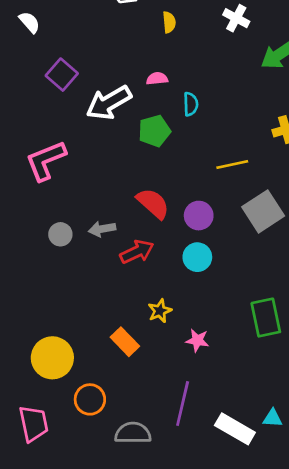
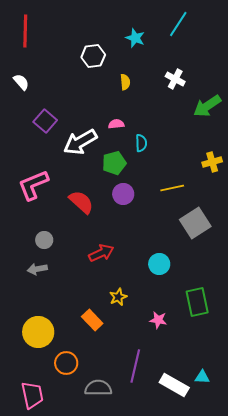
red semicircle: (153, 203) -> (81, 202), moved
purple circle: (199, 216) -> (123, 194), moved
gray arrow: (102, 229) -> (37, 269), moved
cyan circle: (197, 257) -> (159, 264), moved
pink star: (197, 340) -> (158, 320), moved
pink trapezoid: (34, 424) -> (32, 395), moved

